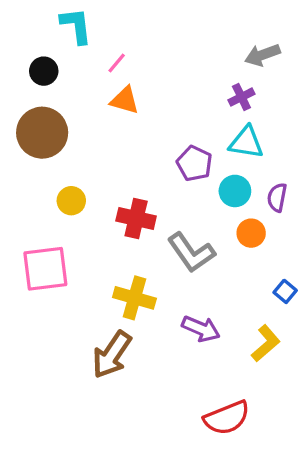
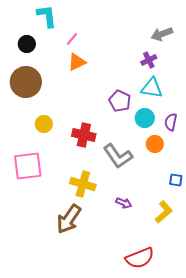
orange triangle: (125, 100) -> (77, 62), turned -42
blue square: (285, 291) -> (176, 180), turned -32
purple arrow: (201, 329) -> (124, 203), size x0.7

